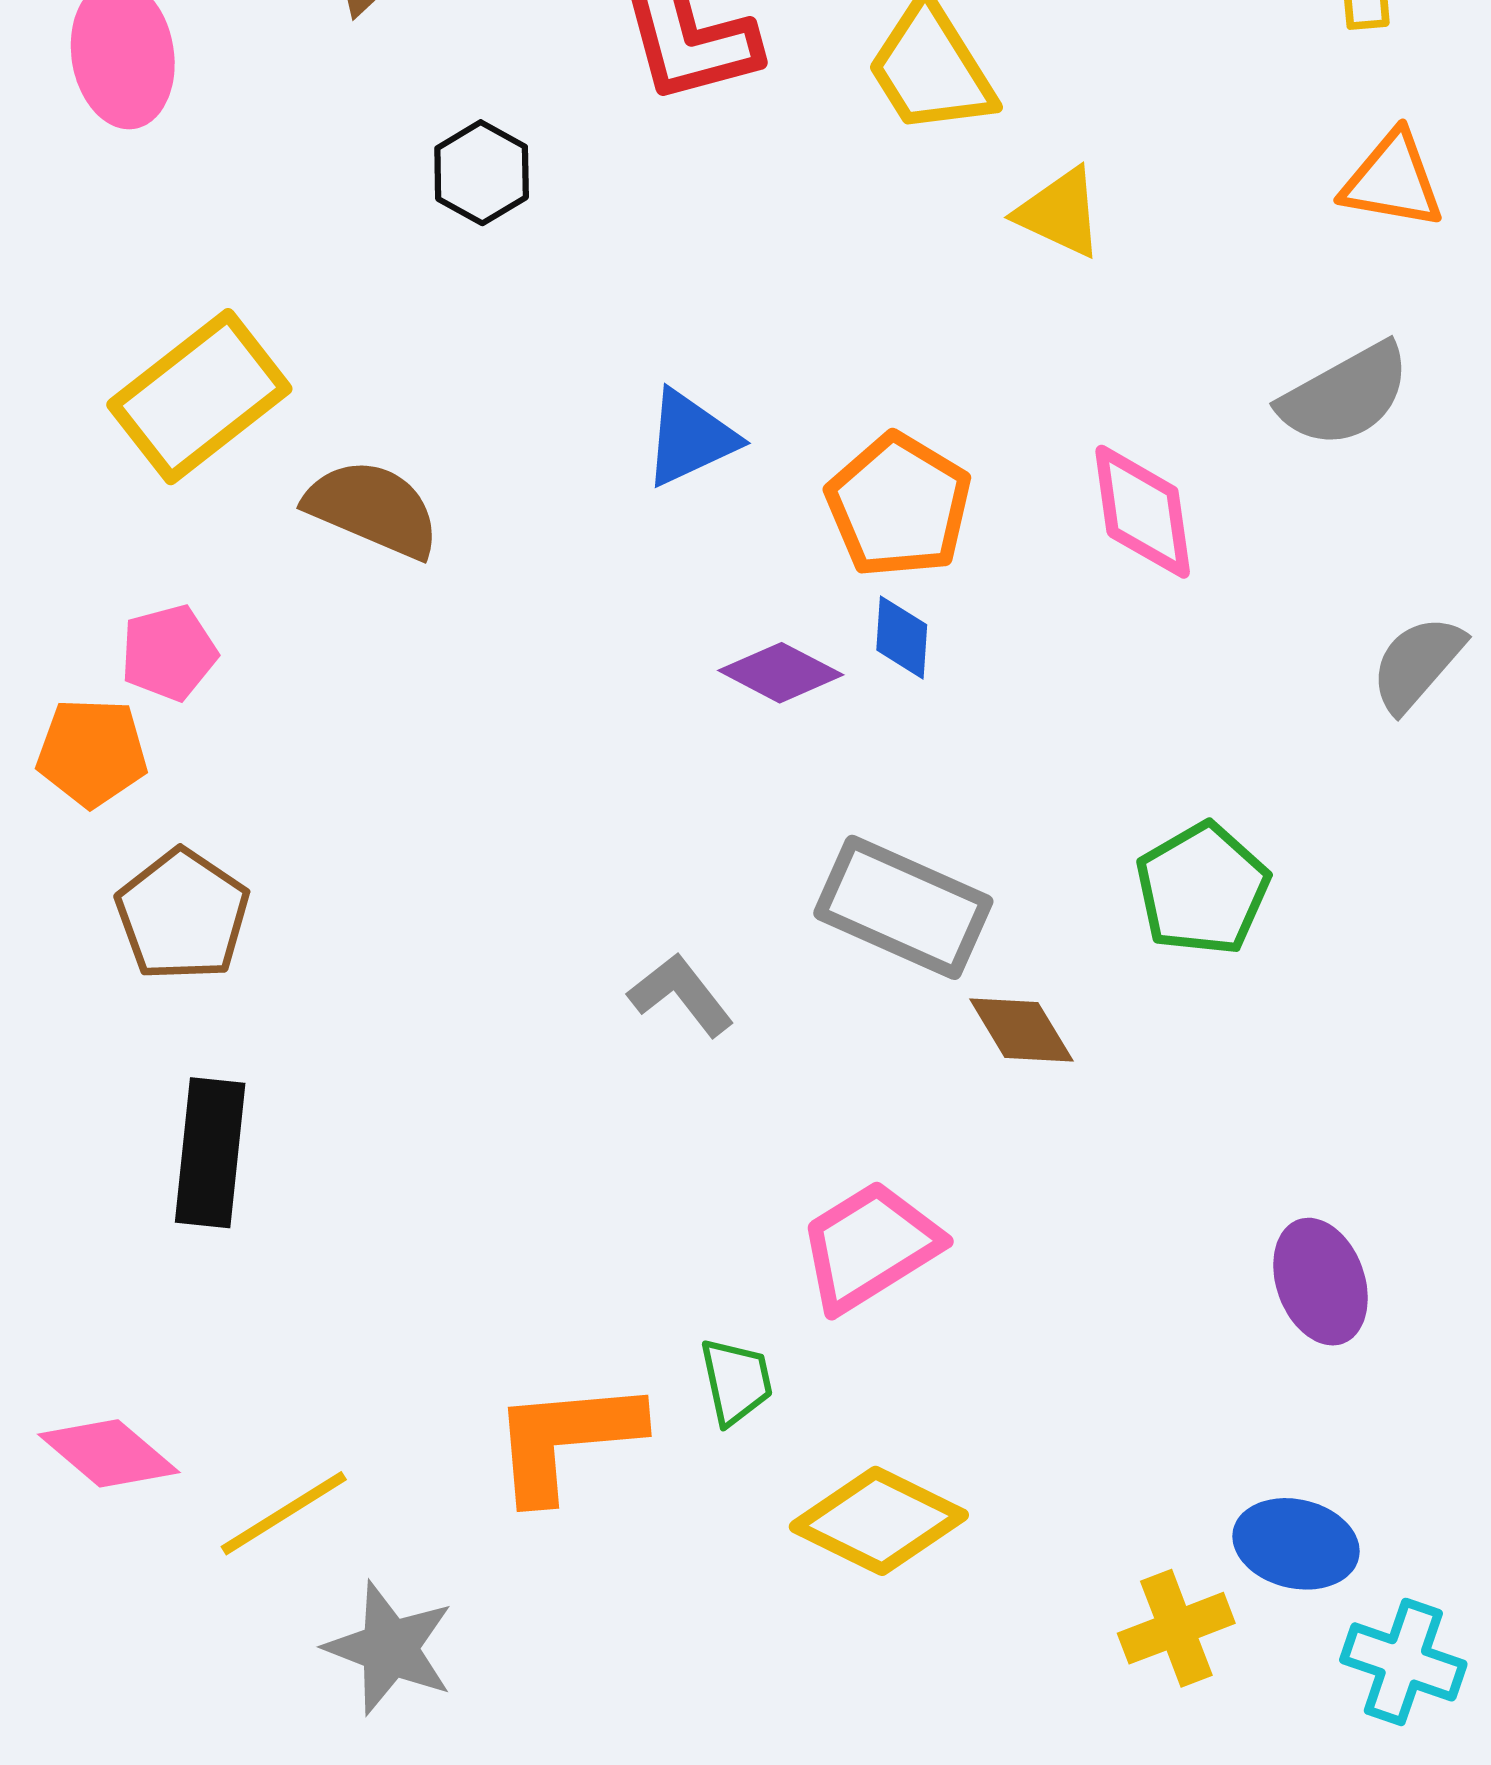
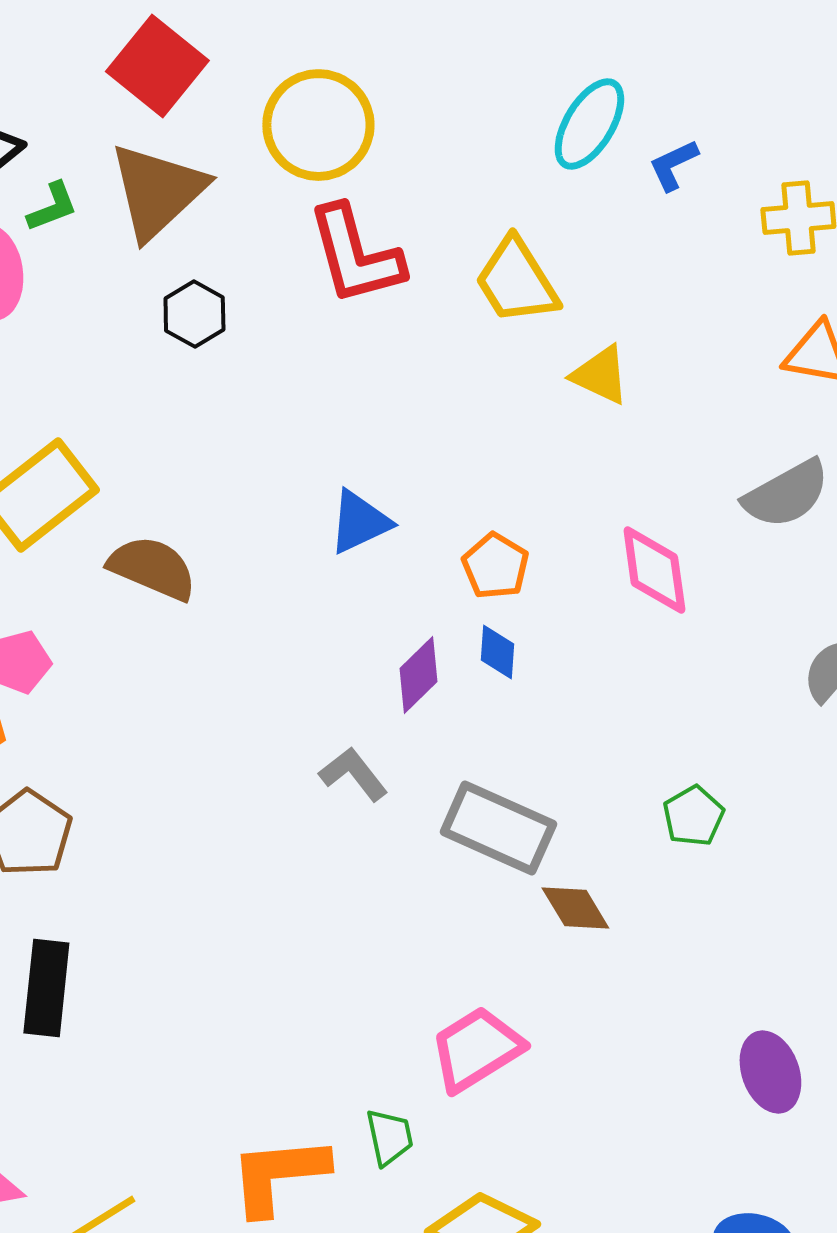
black hexagon: (482, 173) -> (194, 314), moved
orange pentagon: (899, 506) -> (495, 566), size x0.7
purple diamond: (781, 673) -> (418, 675), turned -72
green pentagon: (1202, 889) -> (693, 816), size x0.7
gray L-shape: (681, 995) -> (353, 774), moved

